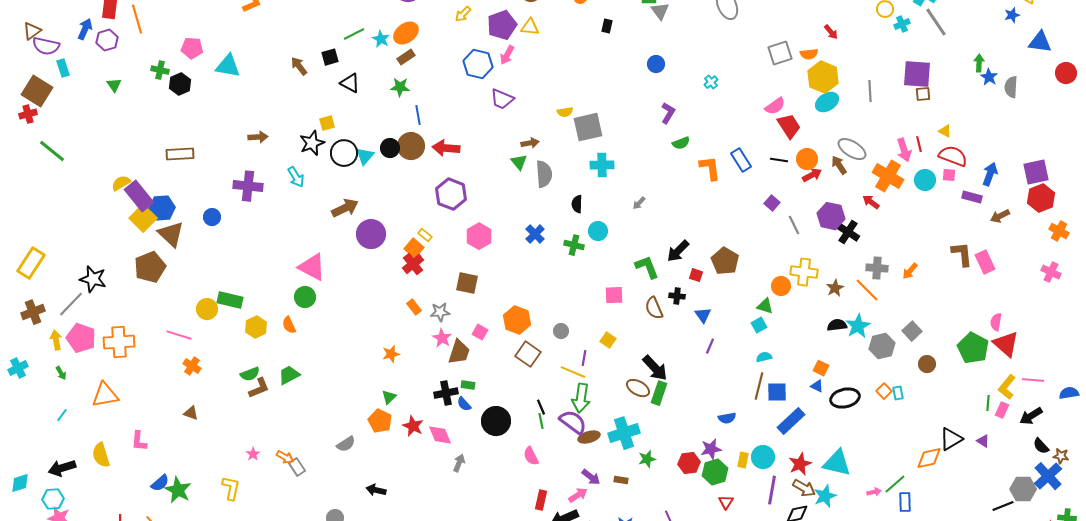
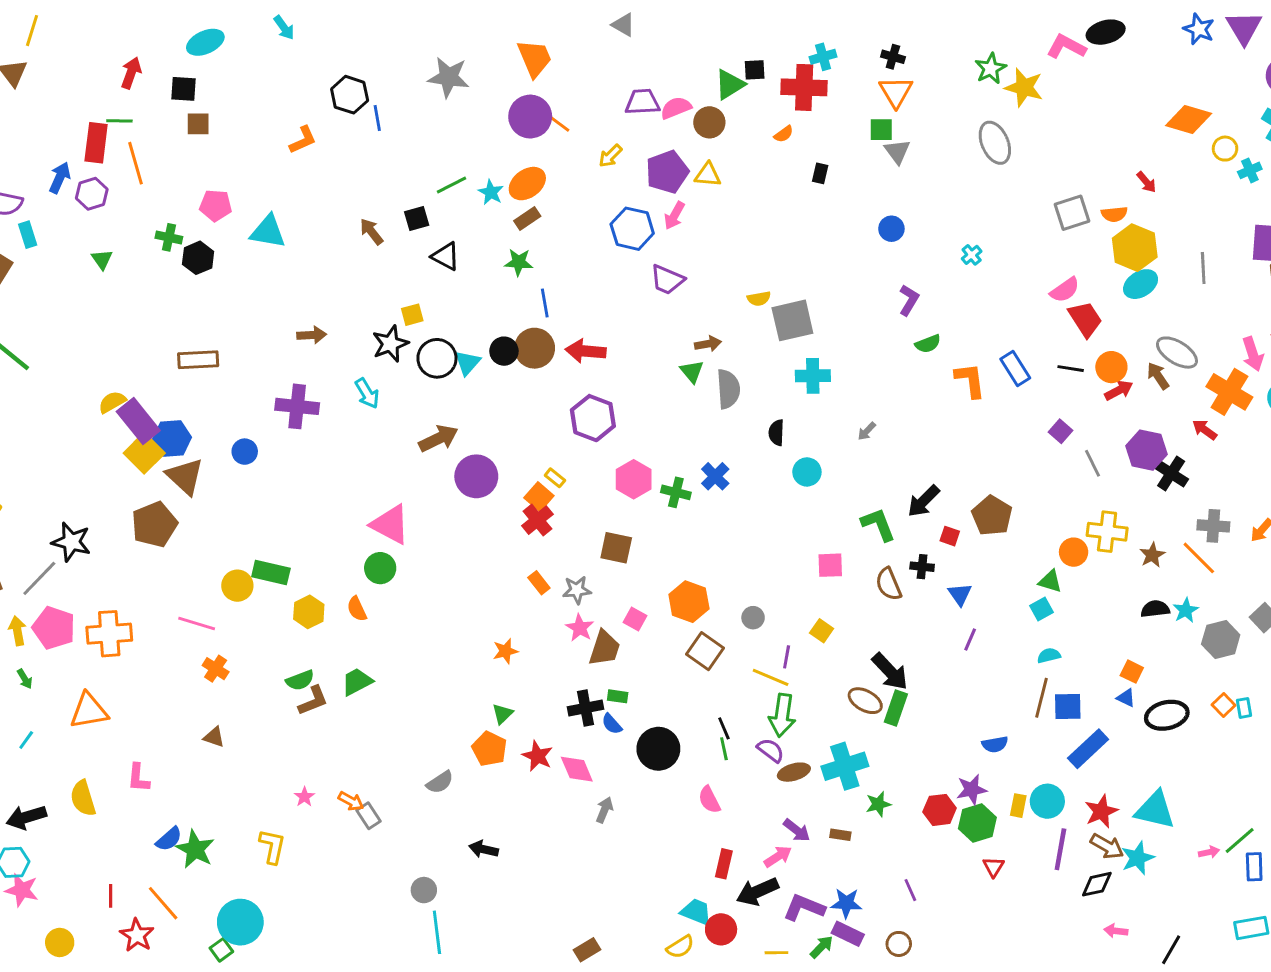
green cross: (574, 245) -> (676, 492), moved
cyan star: (858, 326) -> (1186, 610), size x0.7
purple semicircle: (573, 422) -> (771, 750), size x0.7

